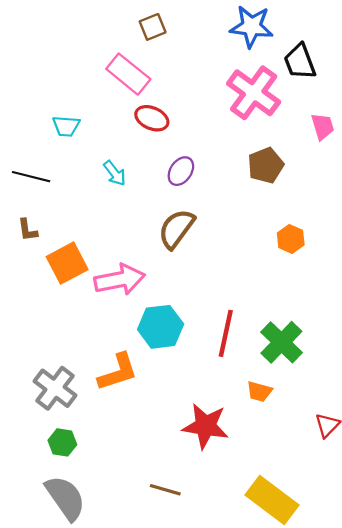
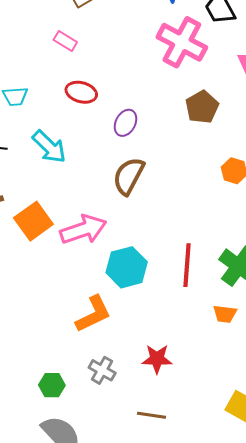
pink rectangle: (128, 74) -> (65, 41), size x0.6
red ellipse: (152, 118) -> (81, 92), moved
cyan arrow: (115, 173) -> (49, 147), moved, size x1.5
gray cross: (55, 388) -> (102, 370), moved, size x0.7
red star: (206, 426) -> (157, 359), moved, size x0.7

